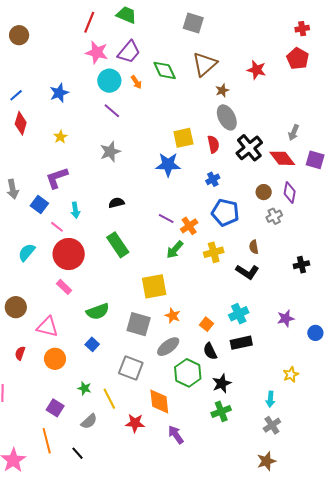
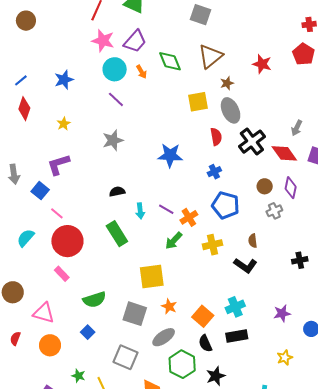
yellow square: (183, 138) -> (198, 102), moved
cyan arrow: (75, 210) -> (140, 211), moved
orange square: (207, 324) -> (203, 316), size x1.5
yellow star: (291, 375) -> (285, 358), moved

